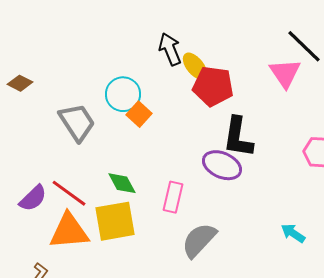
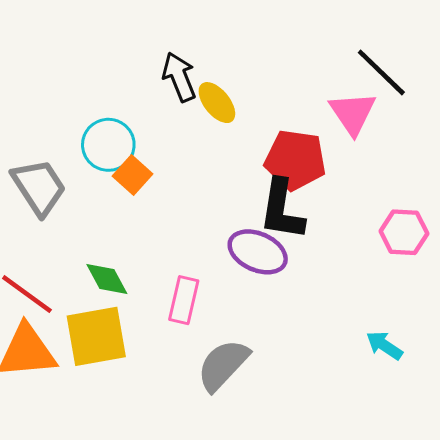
red pentagon: (213, 86) -> (295, 160), moved
cyan arrow: (293, 233) -> (384, 345), moved

